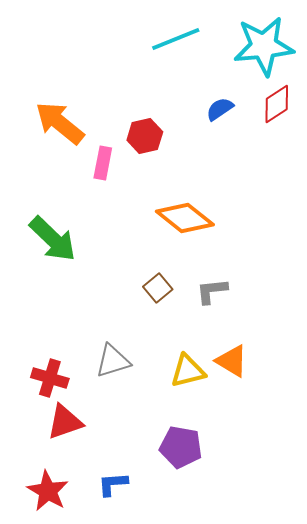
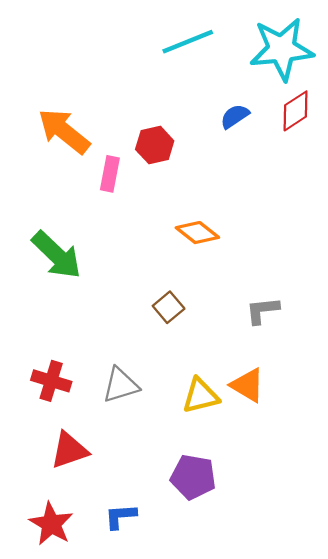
orange diamond: (185, 218) -> (197, 233), size x0.7
gray L-shape: (212, 291) -> (262, 310), moved
red cross: (50, 378) -> (51, 381), moved

